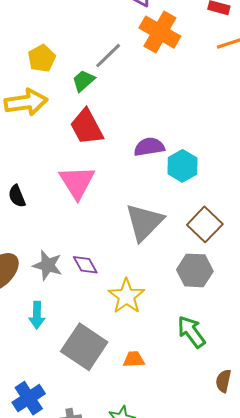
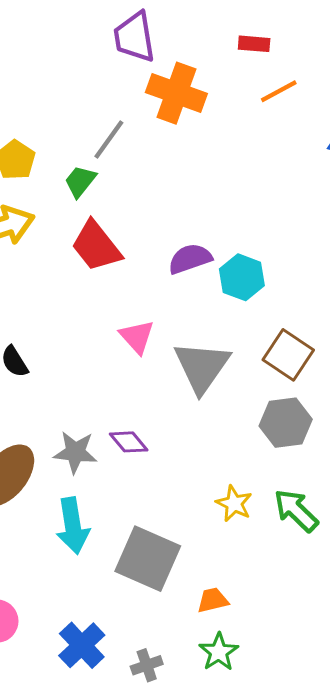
pink triangle: (77, 182) -> (137, 337), moved, size x0.7
yellow star: (126, 296) -> (234, 504), moved, size x0.7
cyan arrow: (37, 315) -> (73, 526), size x1.4
orange trapezoid: (134, 359) -> (213, 600), moved

